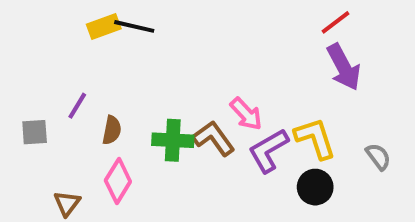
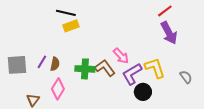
yellow rectangle: (104, 26) -> (71, 26), moved
purple line: (77, 106) -> (42, 62), moved
gray square: (35, 132) -> (17, 65), size x1.5
black circle: (315, 187) -> (143, 92), moved

